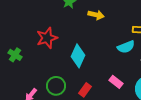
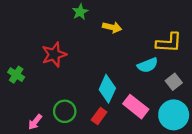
cyan diamond: (78, 56) -> (107, 89), moved
pink rectangle: (116, 82) -> (136, 107), size x1.5

